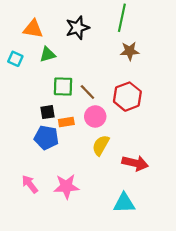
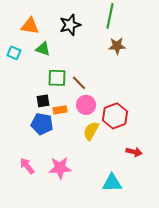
green triangle: (48, 54) -> (43, 49), turned 35
red hexagon: (127, 97) -> (115, 116), moved
red arrow: (135, 163) -> (134, 152), moved, size x0.7

